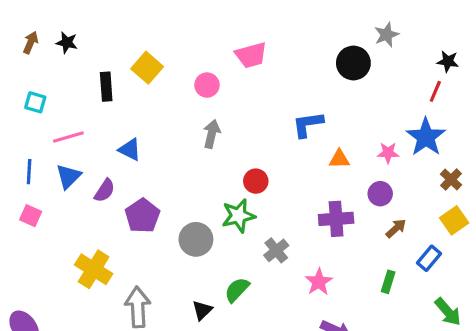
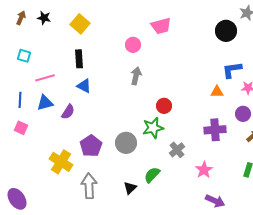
yellow square: (147, 68) -> (80, 24), moved
black rectangle: (106, 87) -> (79, 59), moved
blue L-shape: (308, 124) -> (232, 70), moved
blue triangle: (68, 176) -> (45, 103), turned 30
purple pentagon: (142, 216) -> (91, 146), moved

